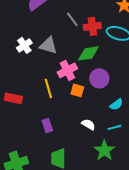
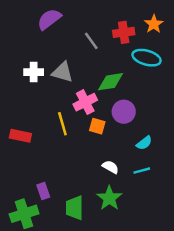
red cross: (92, 26) -> (124, 32), moved
white cross: (24, 45) -> (34, 72), turned 35
purple rectangle: (47, 125) -> (43, 191), moved
green star: (104, 150) -> (109, 198), moved

